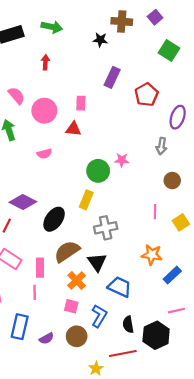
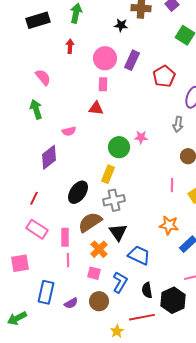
green arrow: (52, 27) -> (76, 13), turned -90
pink circle: (44, 111) -> (105, 58), moved
purple diamond: (23, 202) -> (49, 157), moved, turned -65
gray cross: (106, 228) -> (114, 200), moved
pink line: (35, 292) -> (68, 260), moved

